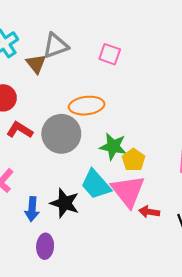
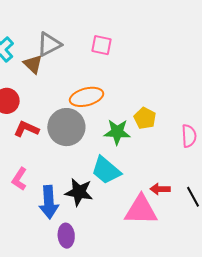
yellow pentagon: (134, 160) -> (145, 118), moved
pink triangle: (128, 191) -> (141, 210), moved, turned -42
blue arrow: (32, 209) -> (49, 202), size x1.4

